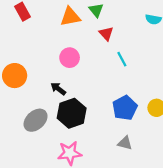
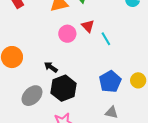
red triangle: (106, 34) -> (88, 26), moved
pink circle: (70, 58) -> (67, 34), moved

